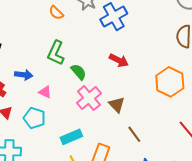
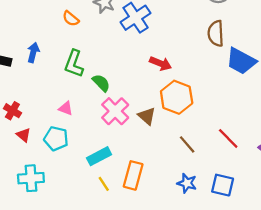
red arrow: (119, 60) -> (161, 63), moved
blue arrow: (24, 75) -> (33, 52), moved, turned -78
orange hexagon: (170, 82) -> (177, 97), moved
brown line: (134, 134) -> (187, 144), moved

